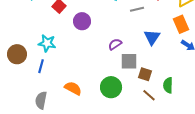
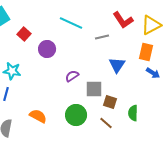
orange rectangle: (181, 24) -> (146, 52), turned 36
purple semicircle: (115, 44) -> (72, 76), moved
brown line: (149, 95) -> (106, 123), moved

